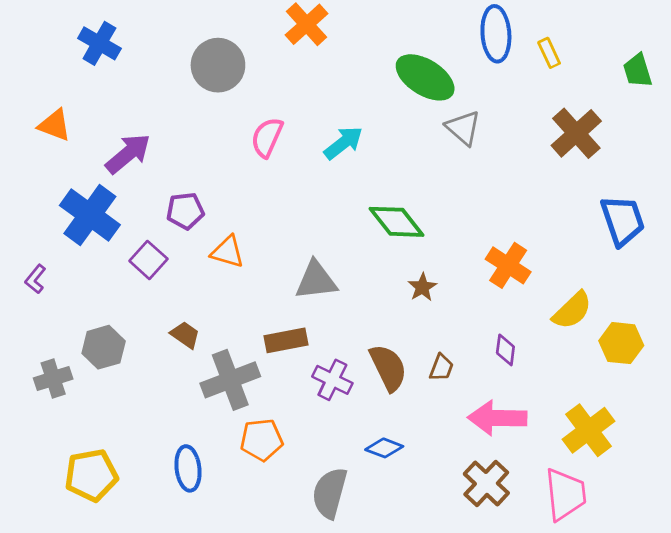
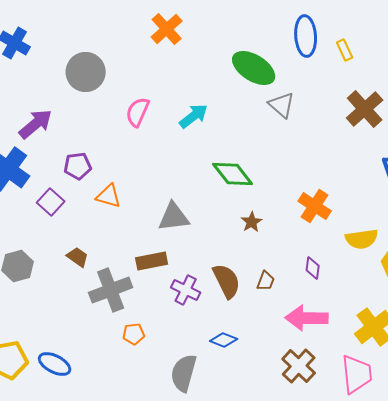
gray circle: (218, 65) -> (86, 72), moved
yellow semicircle: (572, 310) -> (362, 239), turned 36
orange pentagon: (262, 440) -> (134, 334), size x0.7
blue ellipse: (188, 468) -> (55, 364), moved, turned -56

